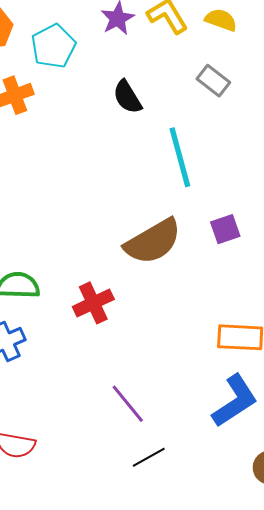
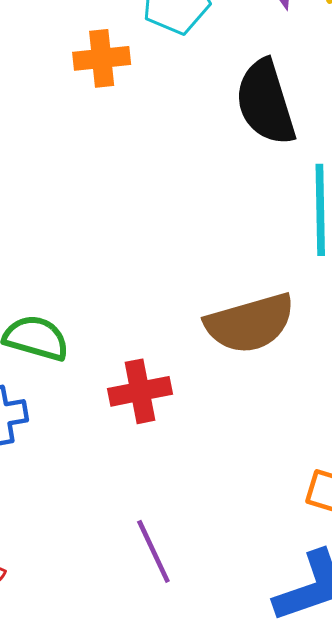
black semicircle: (127, 97) -> (266, 102), size x1.6

